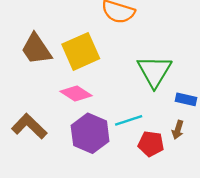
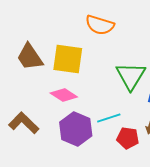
yellow square: (81, 51) -> (68, 59), turned 32

